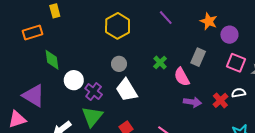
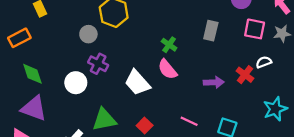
green diamond: (52, 60) -> (33, 74), moved
gray circle: (119, 64) -> (88, 34), moved
pink semicircle: (182, 77) -> (167, 69), moved
purple cross: (94, 91) -> (98, 64), moved
green triangle: (92, 116) -> (104, 120), turned 50

